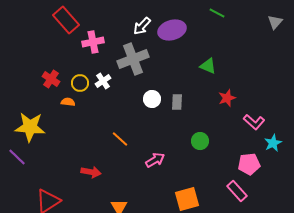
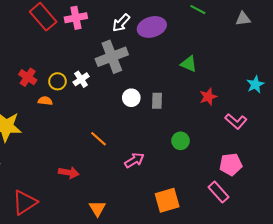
gray triangle: (275, 22) -> (243, 19), moved, turned 42
pink cross: (93, 42) -> (76, 18), moved
cyan star: (273, 143) -> (255, 84), moved

